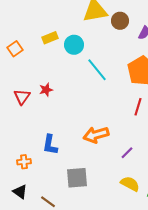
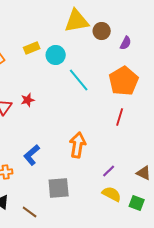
orange arrow: (96, 135) -> (78, 145), turned 115
blue L-shape: (50, 145) -> (32, 155), turned 40
purple line: (127, 153) -> (109, 171), moved

